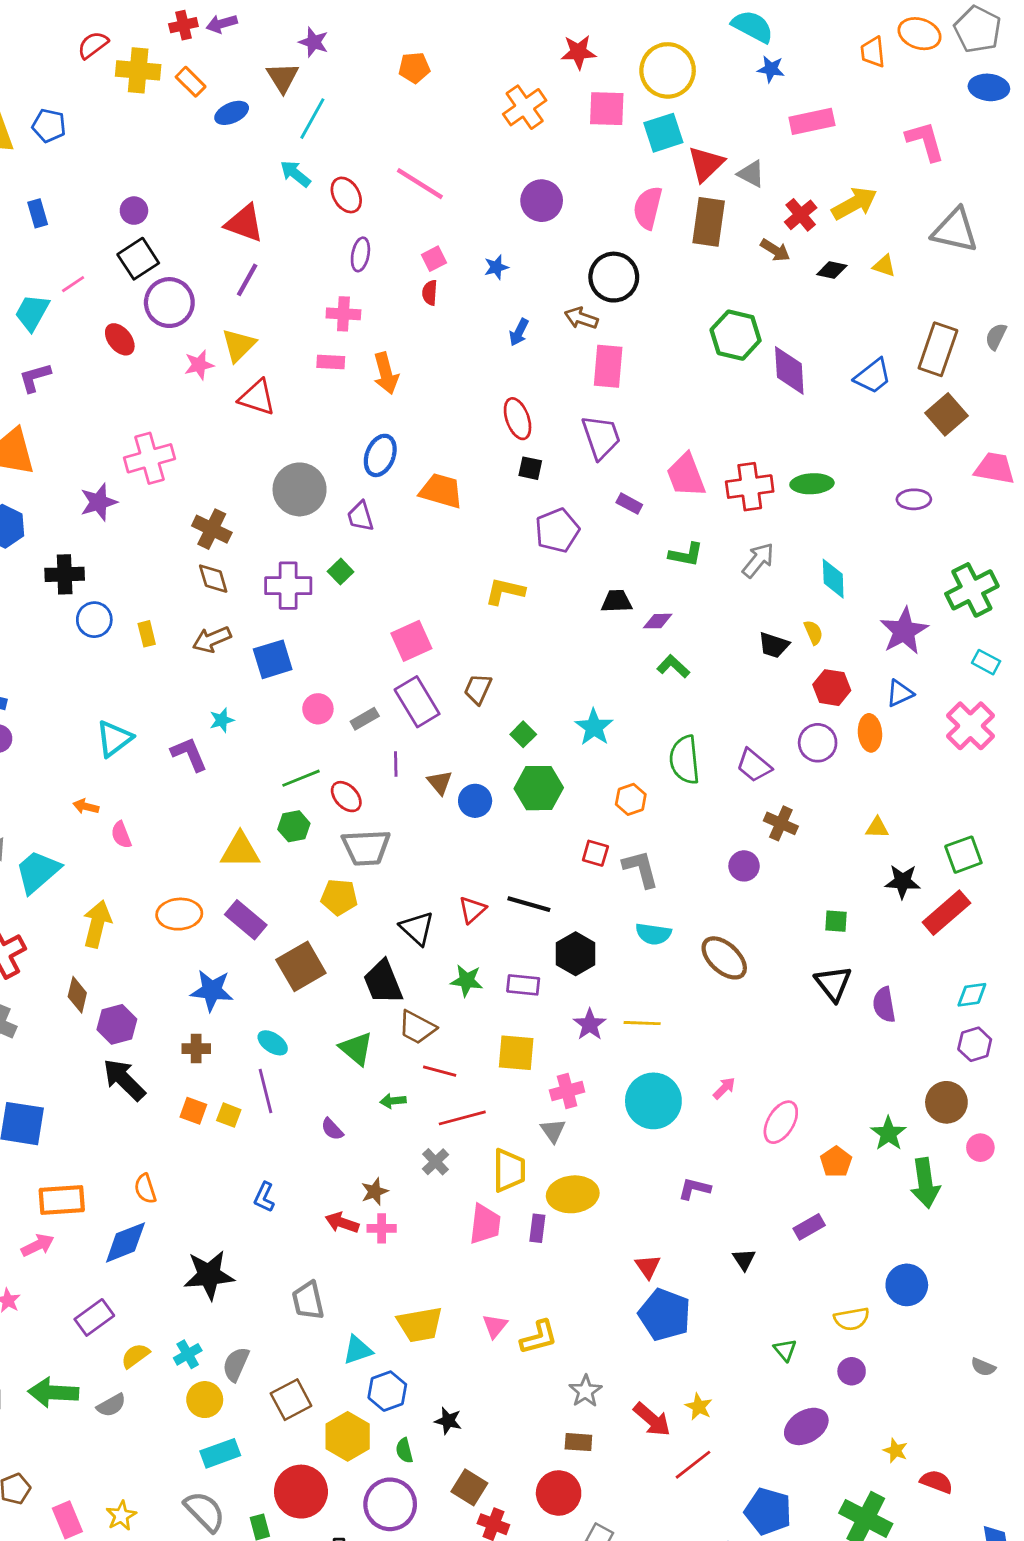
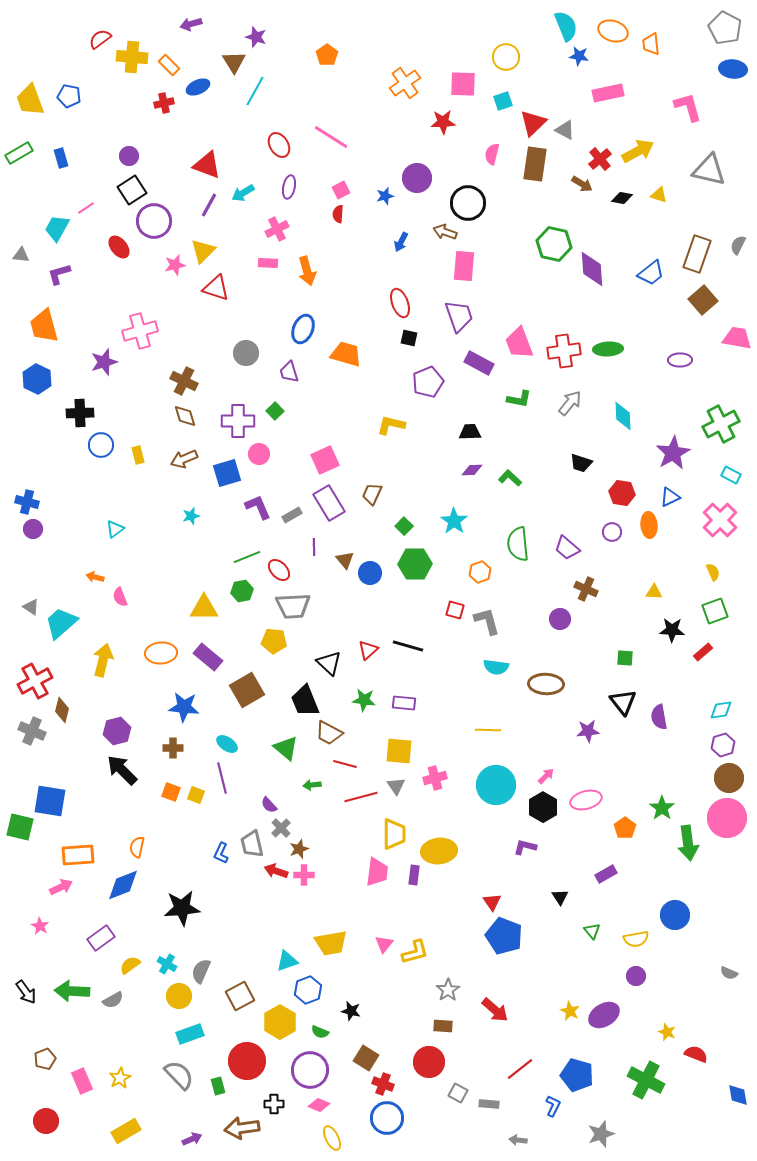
red cross: (183, 25) -> (164, 103), moved
cyan semicircle: (753, 27) -> (566, 26), turned 40
orange ellipse: (920, 34) -> (613, 31), moved
red star: (578, 52) -> (443, 122), moved
orange pentagon: (414, 68) -> (327, 55), turned -30
yellow circle: (668, 70) -> (506, 57), size x0.7
cyan square: (663, 133) -> (503, 101), size x0.7
cyan arrow: (295, 174) -> (243, 193), moved, turned -70
purple circle: (542, 201) -> (417, 178), moved
pink semicircle: (648, 208) -> (492, 154), size x0.7
pink cross: (343, 314) -> (277, 229), turned -30
gray circle: (300, 489) -> (246, 353), size x0.7
purple rectangle: (629, 504) -> (479, 363), size x1.6
purple diamond: (658, 621) -> (472, 470), moved
yellow semicircle: (813, 632) -> (713, 572), moved
pink circle: (318, 709) -> (259, 454), moved
cyan triangle: (114, 739) -> (115, 529), size x0.7
purple circle: (818, 743) -> (612, 532), size x0.7
purple L-shape: (189, 754) -> (258, 507), moved
red rectangle: (946, 913) -> (703, 652), size x0.6
black hexagon: (576, 954) -> (543, 807), moved
brown ellipse: (724, 958) -> (546, 684), turned -40
brown diamond: (77, 995) -> (62, 710), moved
purple star: (590, 1024) -> (588, 731), moved, turned 30
brown circle: (946, 1102) -> (729, 778), moved
pink ellipse: (781, 1122) -> (586, 800), turned 44
gray triangle: (553, 1131) -> (396, 786), moved
pink circle: (980, 1148) -> (727, 818), size x2.0
gray cross: (435, 1162) -> (281, 828), moved
orange semicircle: (145, 1189) -> (137, 847), turned 30
gray trapezoid: (308, 1300) -> (252, 844), moved
green triangle: (785, 1350) -> (592, 931), moved
cyan cross: (188, 1354) -> (167, 964), turned -30
yellow star: (699, 1407) -> (570, 1011), moved
green semicircle: (404, 1451) -> (320, 1032), turned -54
red line: (693, 1465) -> (520, 1069), moved

